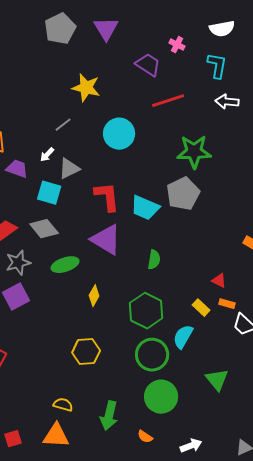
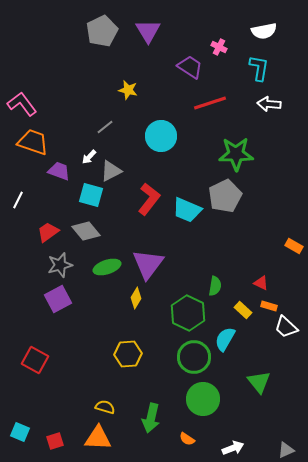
yellow star: (86, 88) -> (128, 90), size x0.7
red L-shape: (107, 197) -> (149, 199), turned 44
purple triangle: (106, 240) -> (148, 264), moved, turned 36
green semicircle: (154, 260) -> (215, 286), moved

